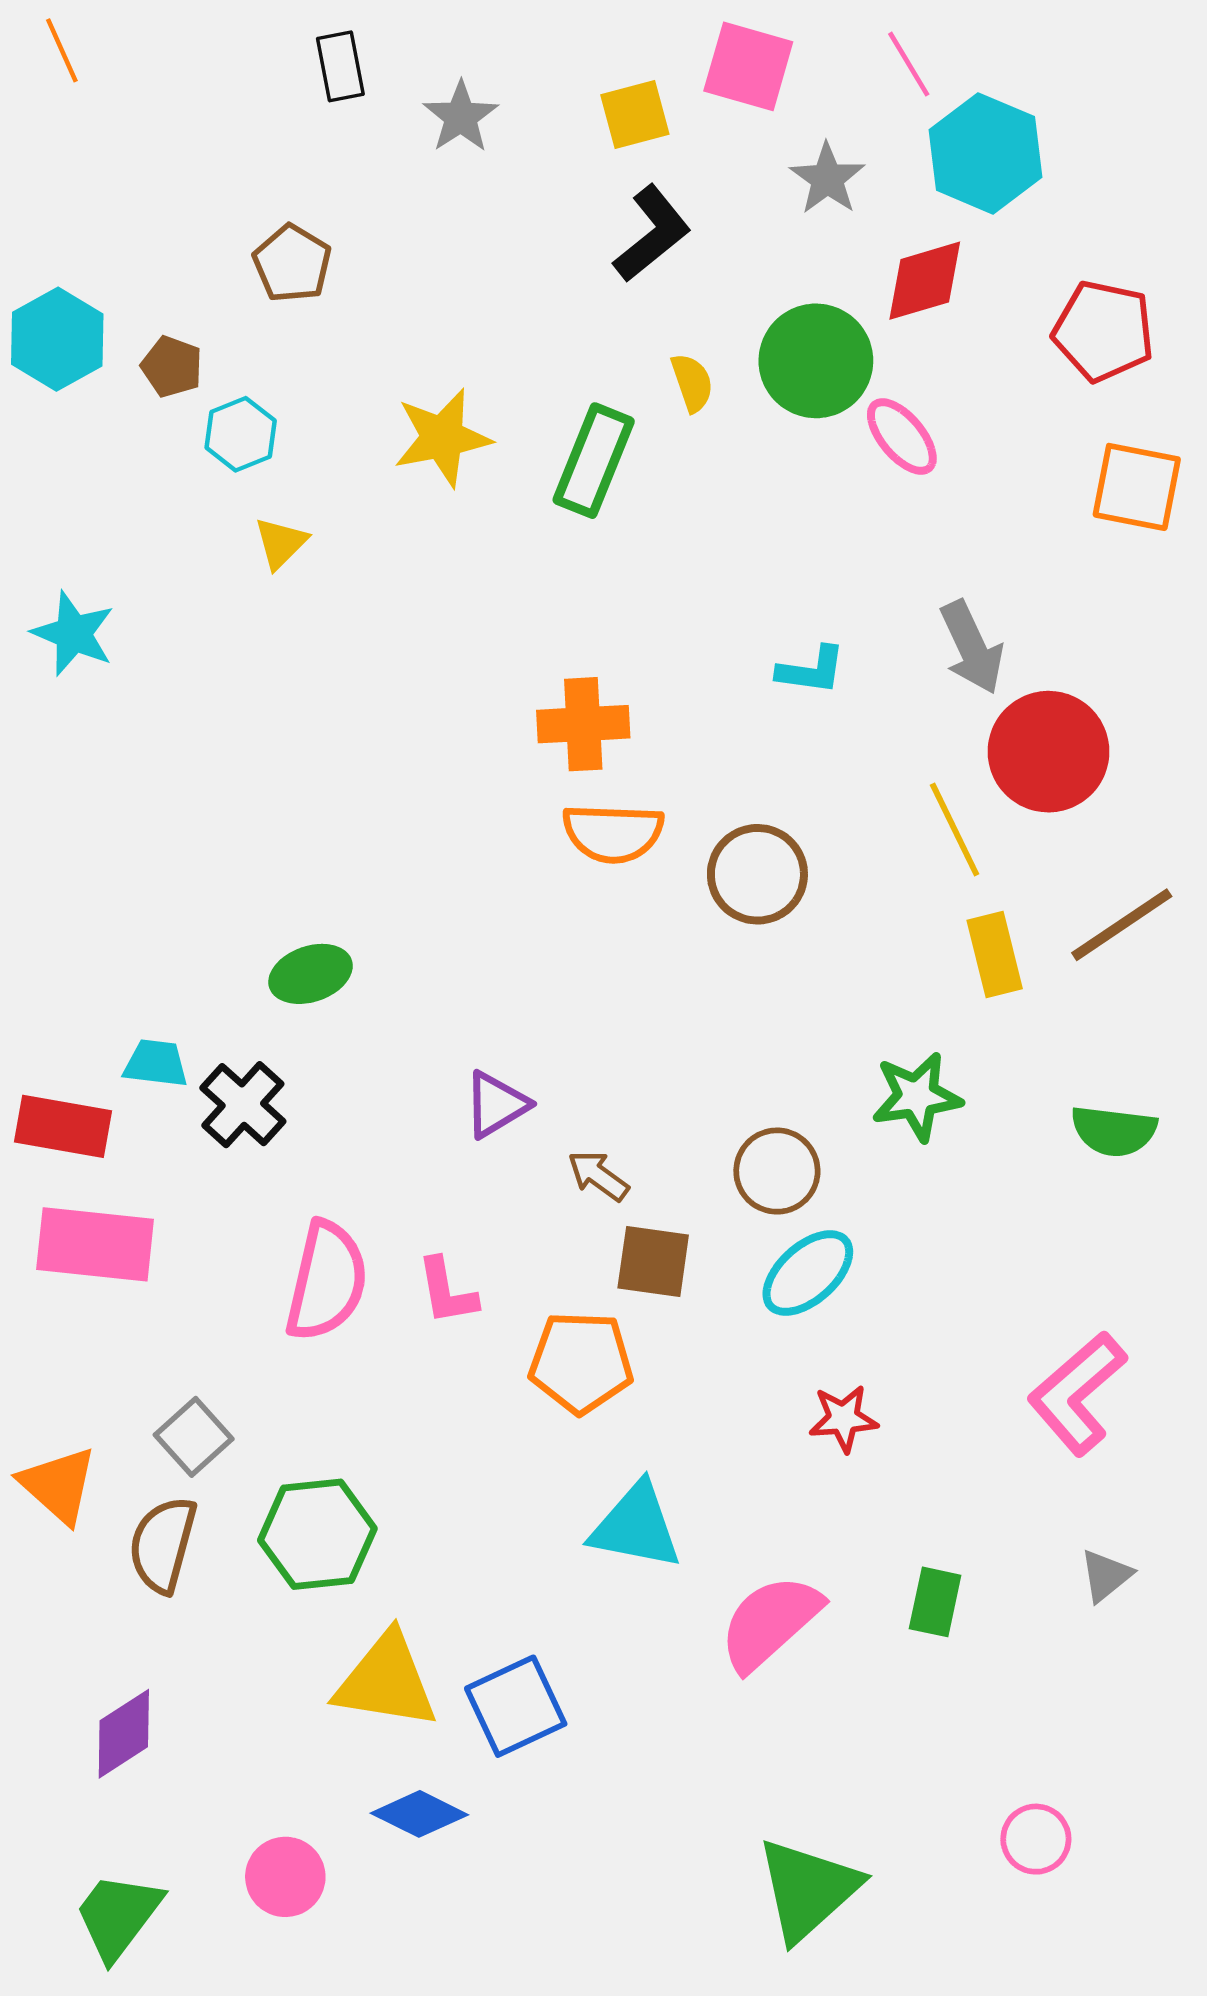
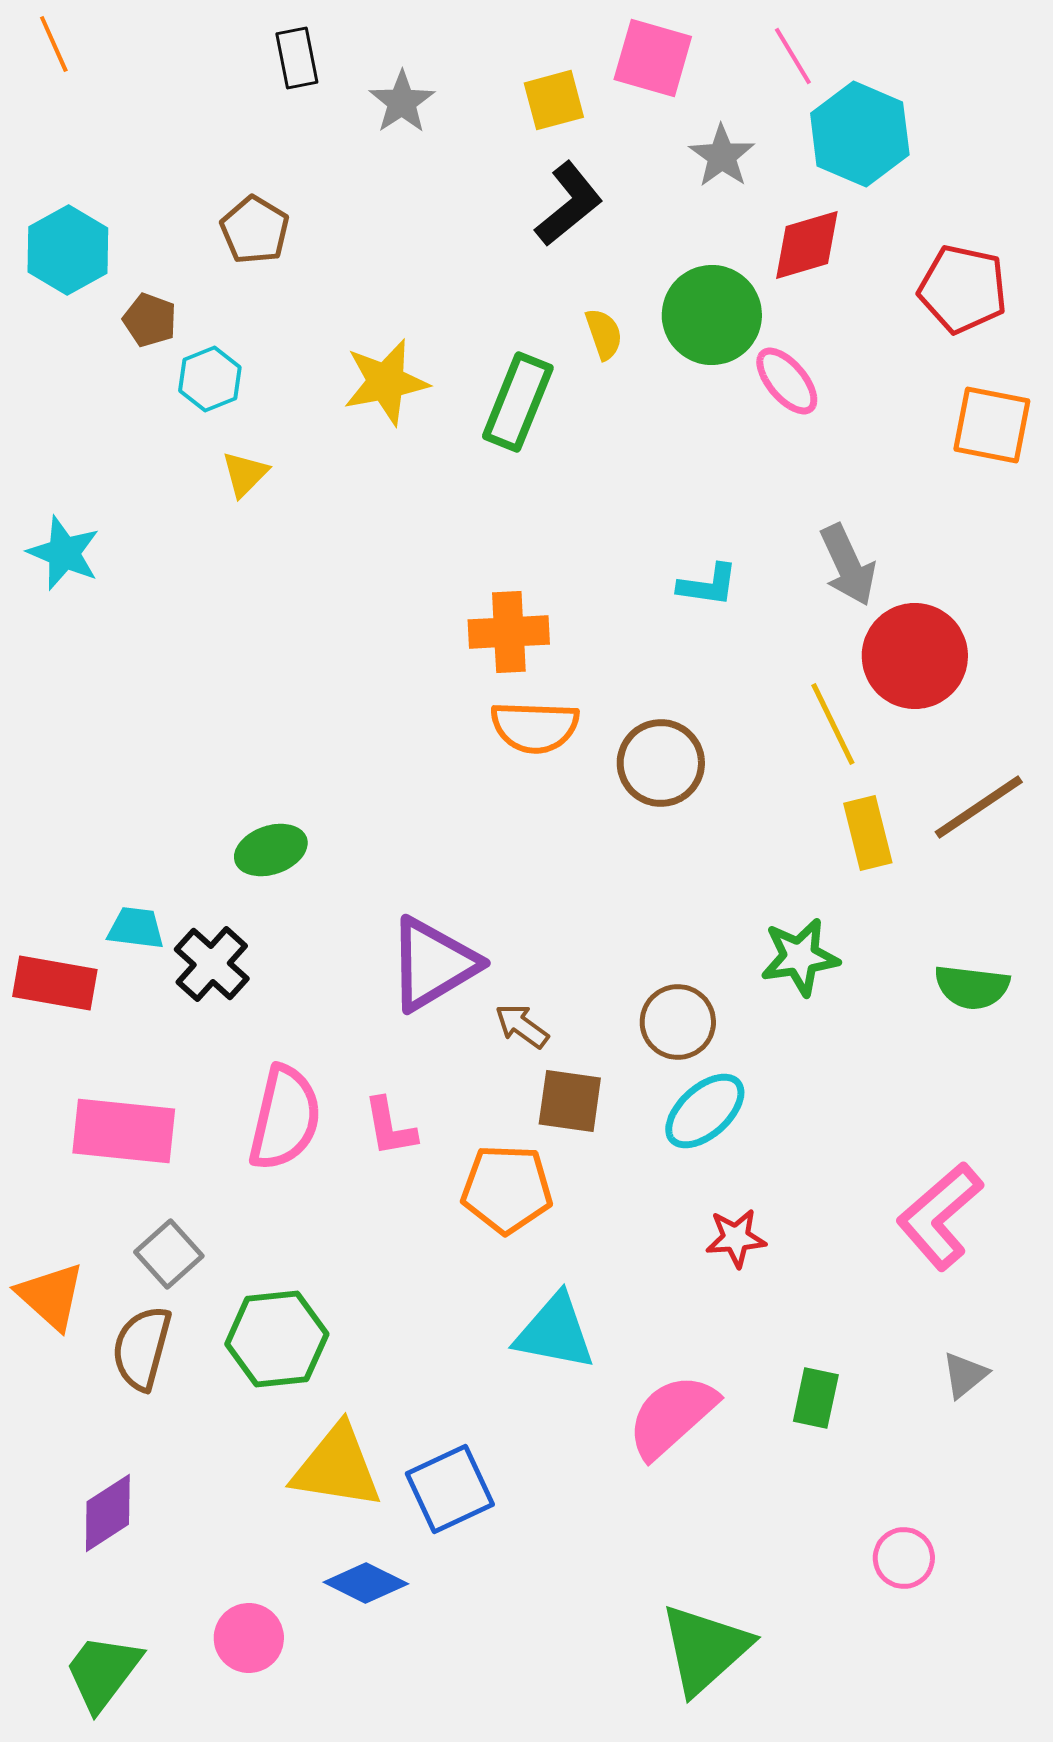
cyan hexagon: (57, 339) -> (68, 250), moved
purple triangle: (496, 1105) -> (433, 964), size x1.6
pink rectangle: (95, 1244) -> (124, 1131), moved
pink circle: (1036, 1839) -> (904, 1558), moved

